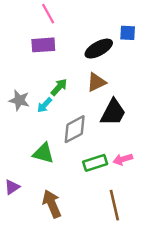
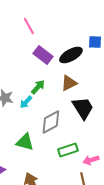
purple rectangle: (43, 45) -> (43, 55), moved, turned 42
black trapezoid: (113, 112) -> (83, 108), turned -60
pink arrow: (123, 159) -> (91, 160), moved

